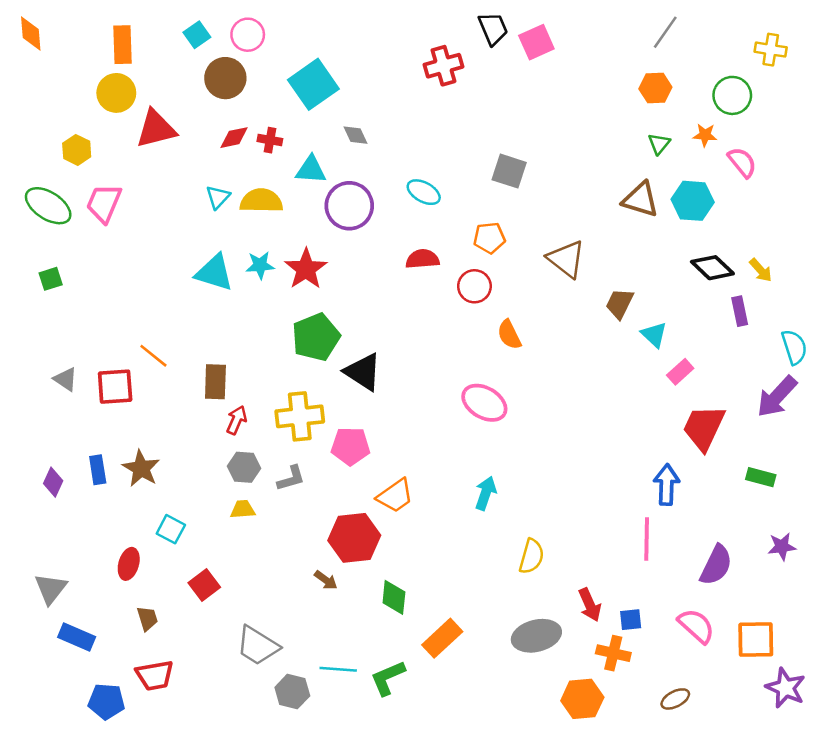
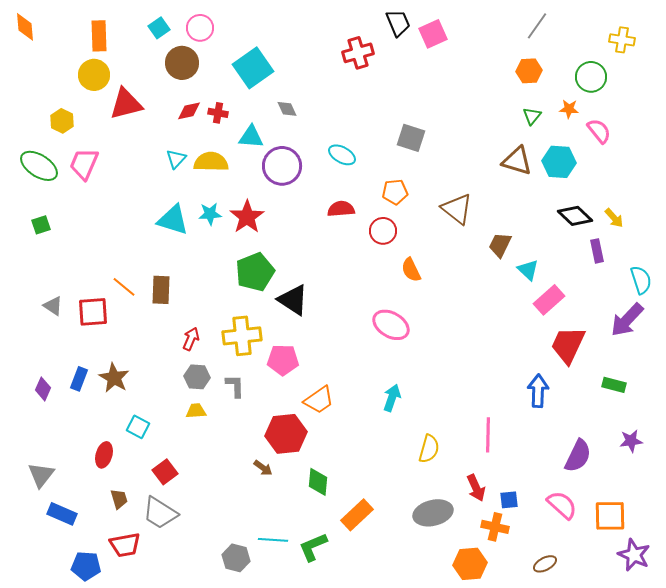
pink rectangle: (680, 372) -> (549, 300), size x1.4
brown rectangle: (215, 382) -> (161, 290), moved
blue rectangle: (98, 470) -> (79, 379), turned 30
gray L-shape: (291, 478) -> (235, 386), turned -75
pink line: (647, 539) -> (488, 435), moved
gray trapezoid: (258, 646) -> (160, 513), moved

